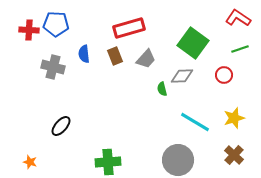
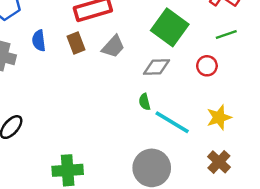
green semicircle: (162, 89) -> (144, 102), moved

